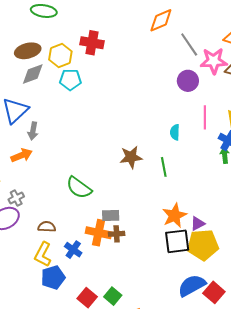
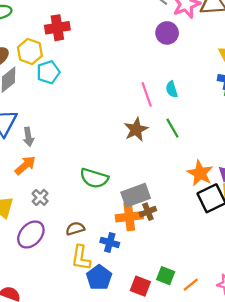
pink line: (205, 117) -> (147, 94), moved
gray cross: (16, 198) -> (40, 197), moved
gray rectangle: (111, 216) -> (136, 195), size x1.5

